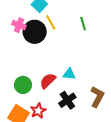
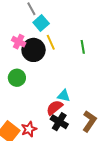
red semicircle: (48, 81) -> (54, 108), moved
green circle: (23, 85) -> (17, 78), moved
black cross: (67, 100) -> (59, 122), turned -30

